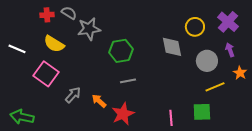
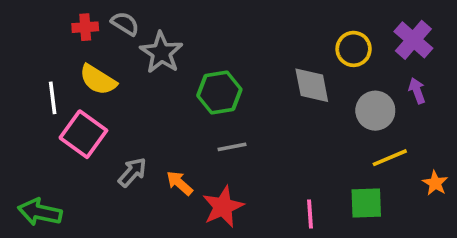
gray star: (89, 29) -> (161, 53), turned -30
white line: (17, 49) -> (53, 98), moved, turned 60
orange star: (240, 73) -> (435, 183), moved

